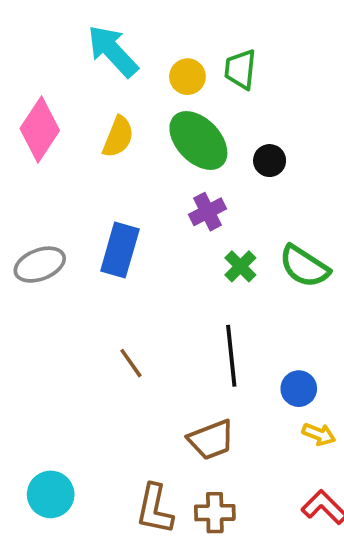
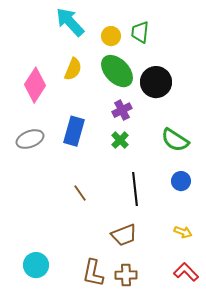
pink diamond: (40, 130) -> (35, 85), moved
black circle: (270, 161) -> (156, 82), size x1.8
green cross: (240, 266) -> (120, 140), moved
blue circle: (299, 389) -> (181, 181), moved

